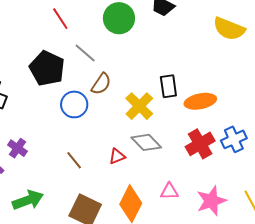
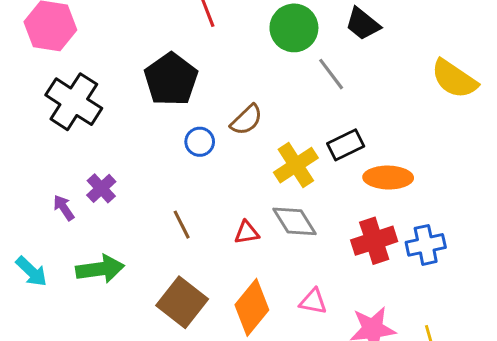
gray line: (85, 53) -> (331, 74), moved
black rectangle: (168, 86) -> (346, 145), turned 60
blue circle: (74, 104) -> (200, 142), size x0.7

